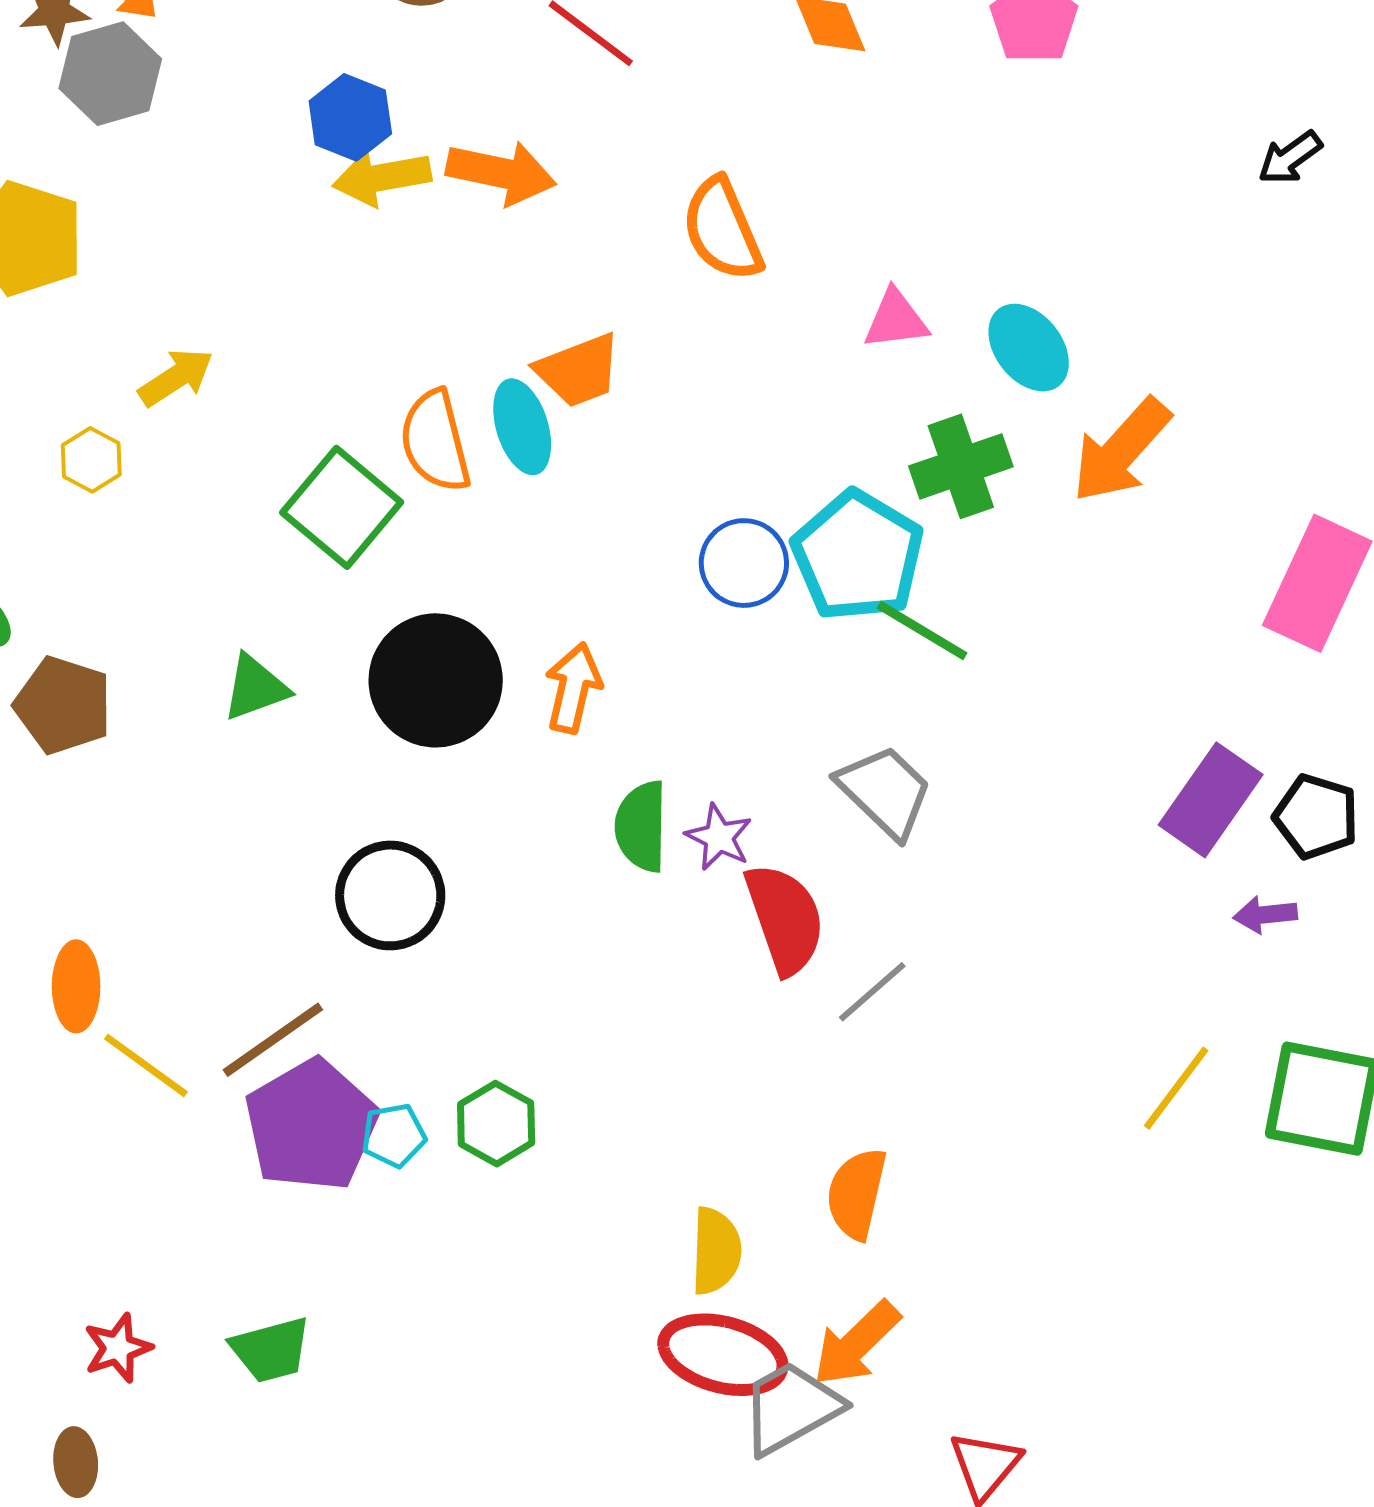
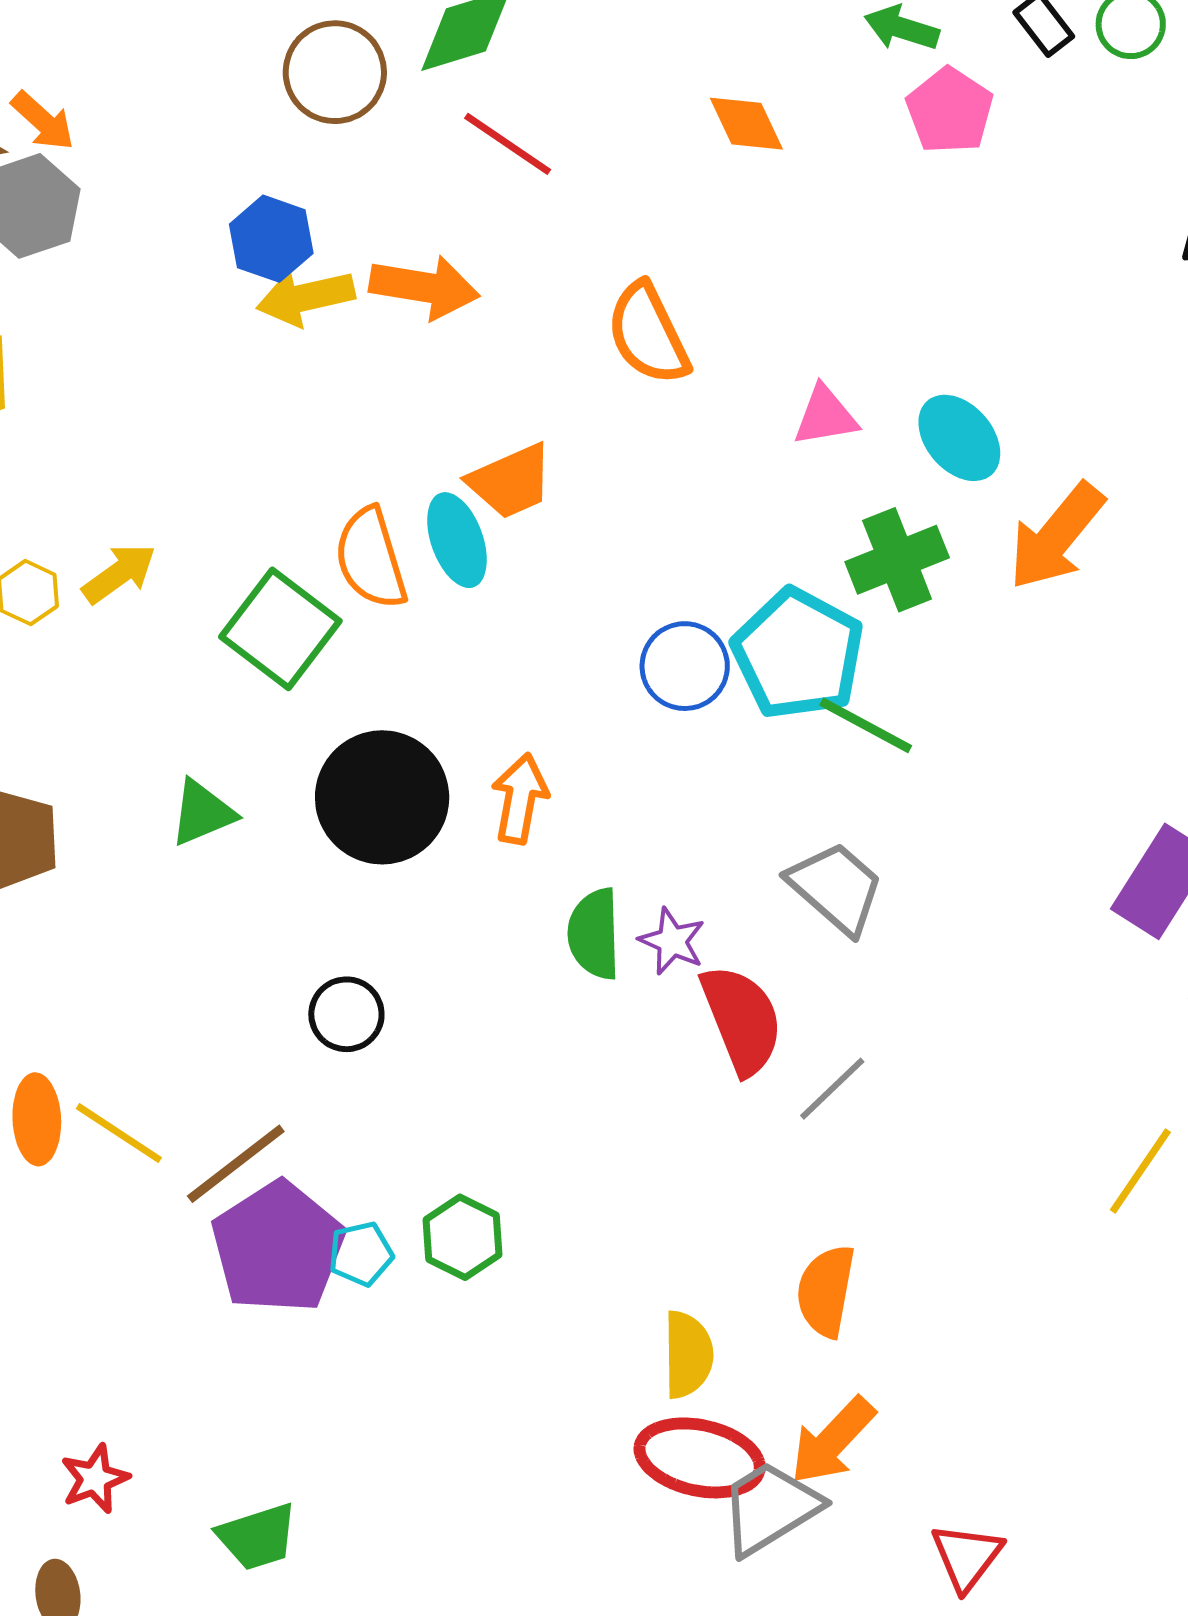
yellow arrow: (176, 377) -> (119, 574), moved
black circle: (390, 895) -> (346, 1014), size x0.7
yellow line: (146, 1065) -> (119, 1133), moved
green trapezoid: (271, 1350) -> (257, 1537), moved

